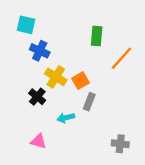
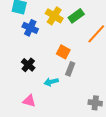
green rectangle: (97, 36) -> (76, 16), turned 49
yellow cross: (56, 77) -> (54, 16), moved
orange square: (81, 81) -> (63, 52), turned -32

